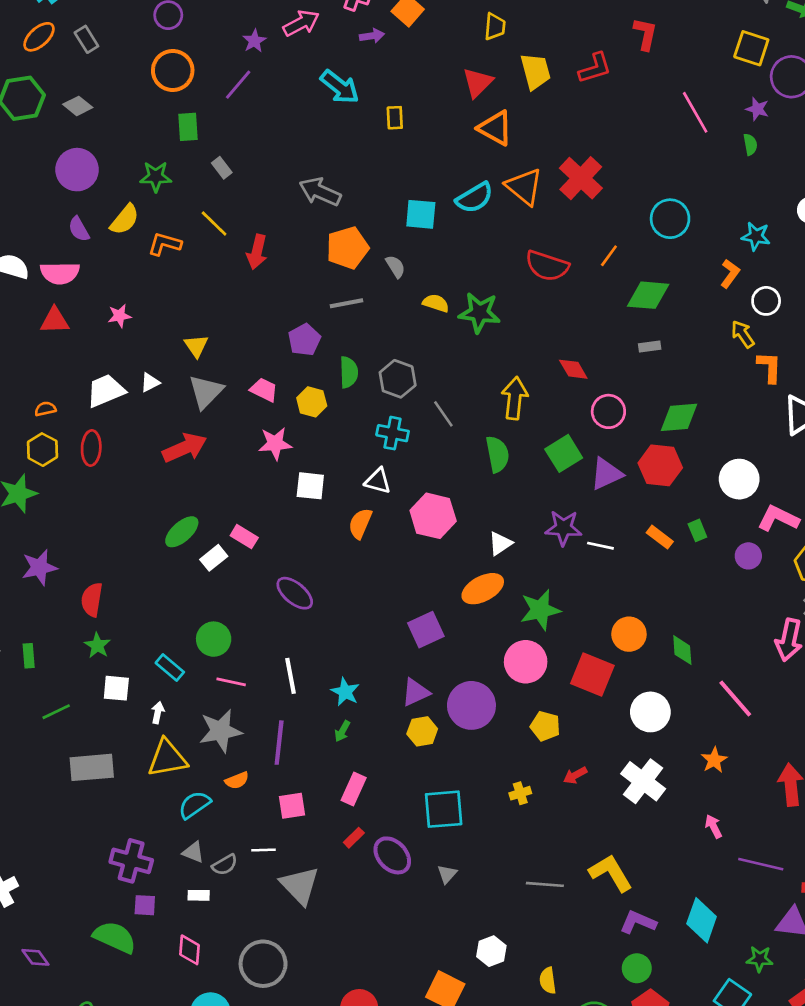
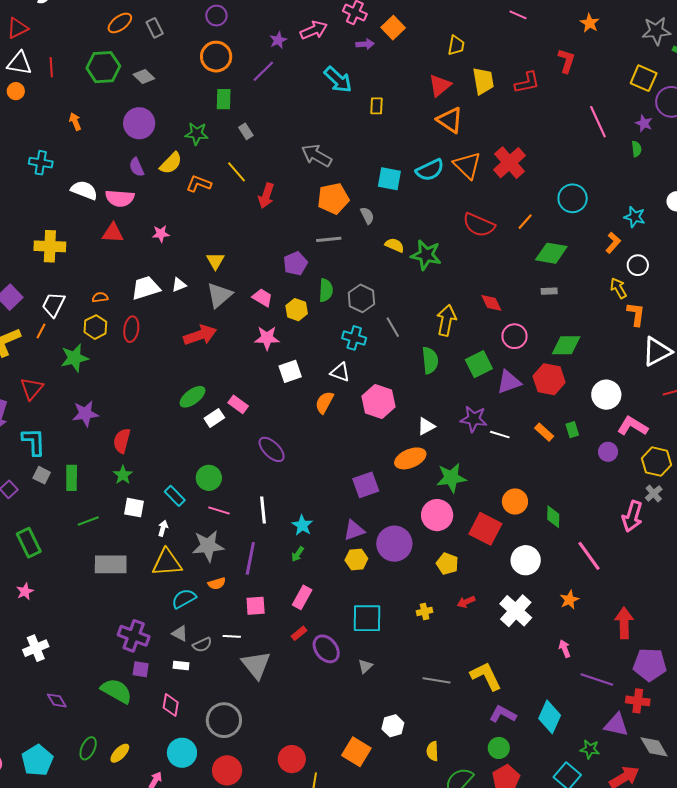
white square: (310, 486) -> (290, 371), turned -30
green rectangle: (29, 656) -> (72, 478), size x1.4

